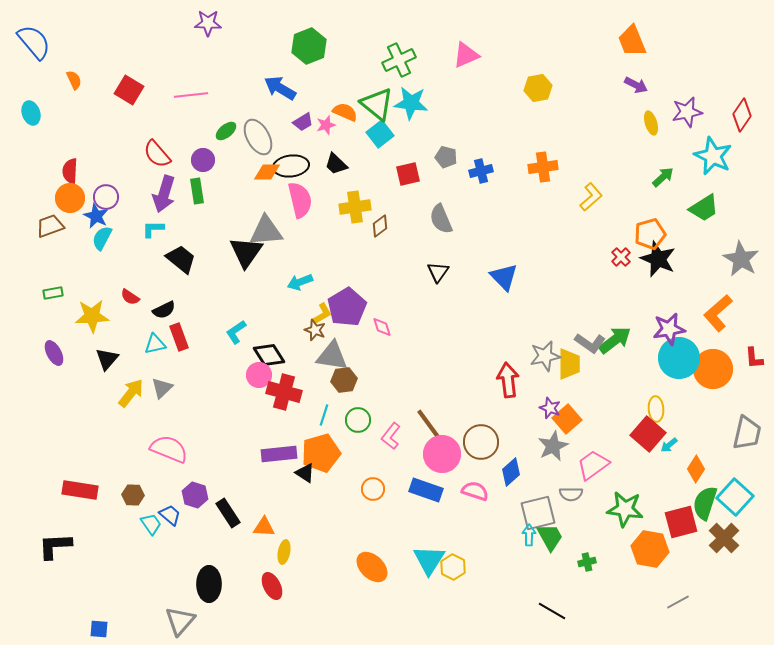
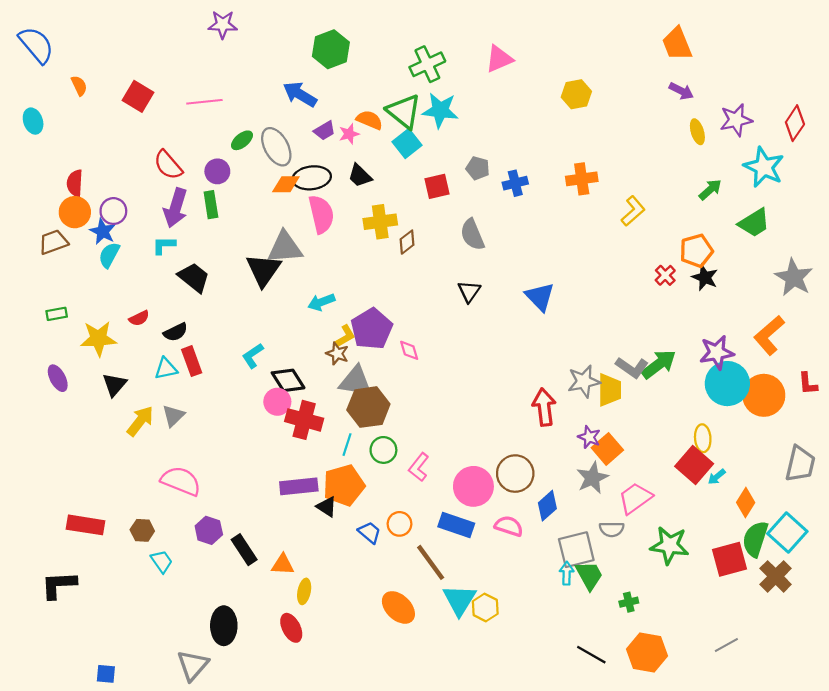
black star: (658, 259) -> (705, 277), size x0.7
red semicircle: (130, 297) -> (139, 318), turned -60
brown hexagon: (344, 380) -> (368, 407), size x1.5
brown line: (430, 426) -> (431, 562), moved
blue trapezoid: (170, 515) -> (369, 532), moved
orange hexagon: (650, 549) -> (647, 652), moved

